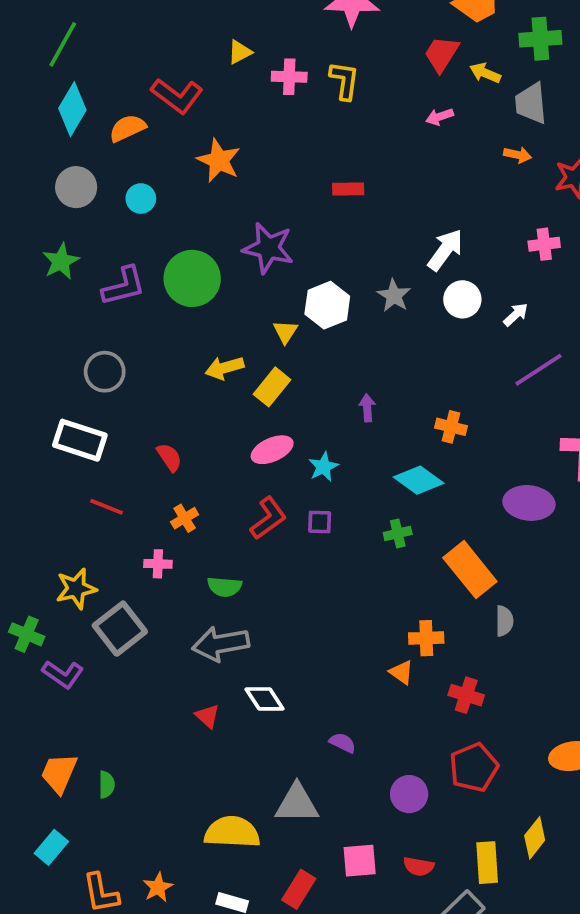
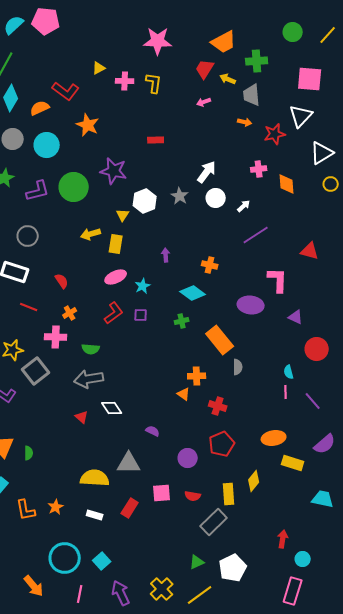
cyan circle: (141, 199) -> (47, 145), size x1.6
yellow rectangle: (272, 387) -> (116, 244), turned -30
pink cross: (158, 564) -> (56, 337), size x1.5

